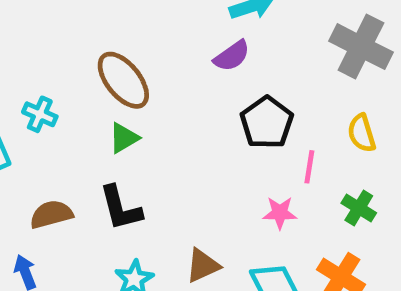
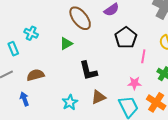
brown ellipse: (123, 80) -> (80, 18), moved
black L-shape: (121, 208) -> (88, 71), moved
pink star: (280, 213) -> (134, 83), moved

